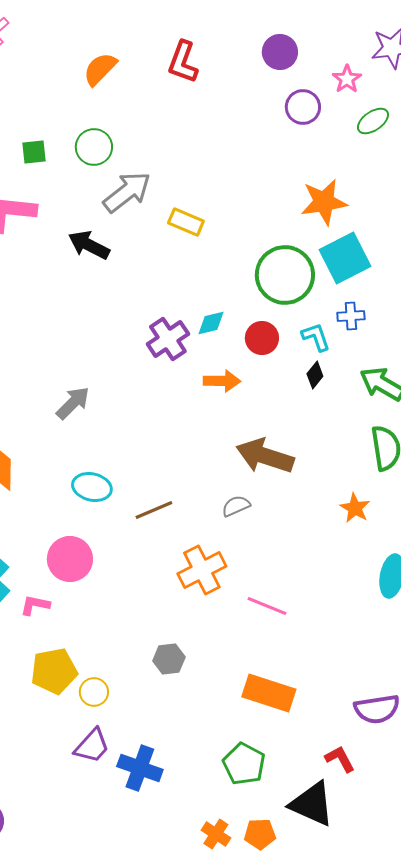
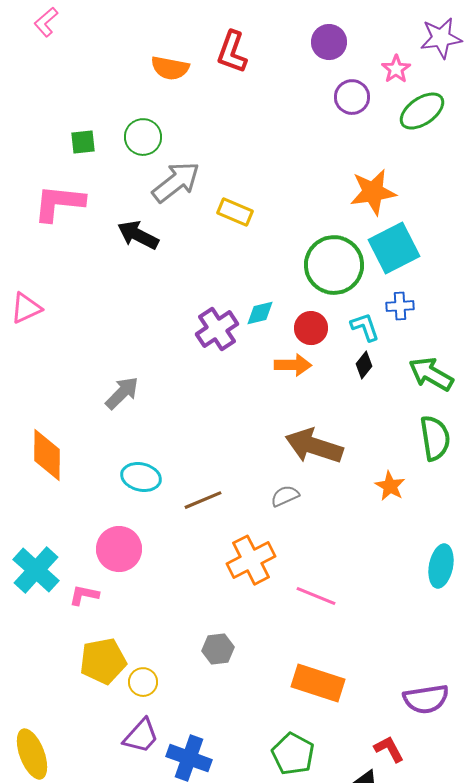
orange semicircle: (100, 69) -> (170, 68), moved, turned -123
green ellipse: (373, 121) -> (422, 111), size x1.4
orange arrow: (222, 381) -> (293, 365), moved
orange star: (355, 508) -> (390, 486), moved

